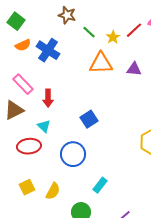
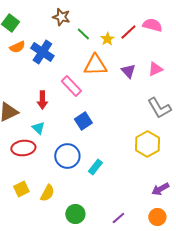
purple triangle: (134, 69) -> (128, 71), turned 42
pink rectangle: (23, 84) -> (71, 86), moved
cyan rectangle: (100, 185) -> (95, 167), moved

